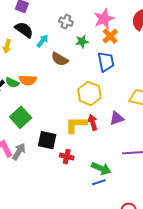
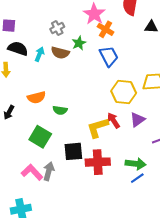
gray cross: (66, 22) -> (57, 28), turned -32
brown semicircle: (60, 59) -> (60, 53), moved
green semicircle: (12, 83) -> (60, 110), moved
yellow hexagon: (89, 93) -> (124, 92), moved
purple triangle: (117, 118) -> (137, 120), moved
red cross: (67, 157) -> (98, 162), size x1.6

